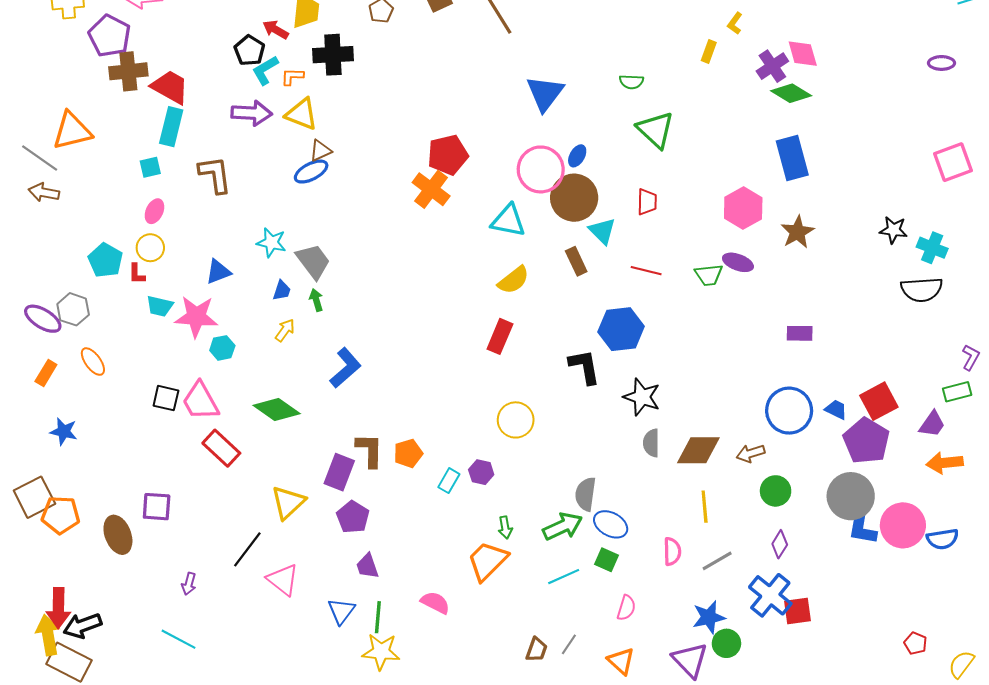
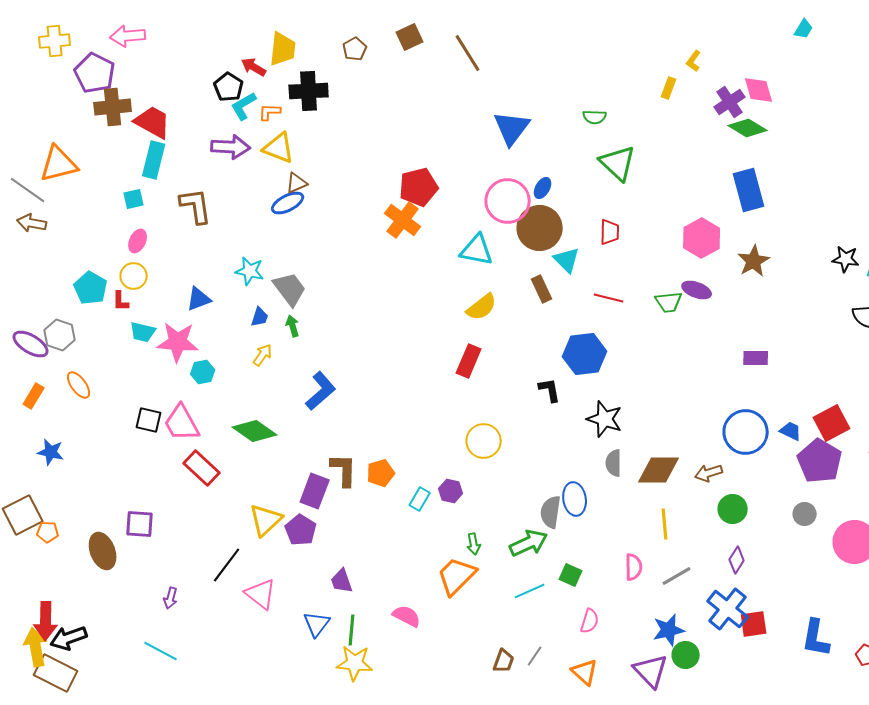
black L-shape: (585, 367) -> (550, 390), size x0.7
gray circle: (851, 496) -> (805, 514), size x0.5
orange pentagon: (61, 515) -> (48, 532), size x0.6
purple pentagon: (353, 517) -> (301, 530), moved
blue ellipse: (611, 524) -> (575, 499), moved, turned 52
blue L-shape: (862, 525) -> (816, 638), moved

